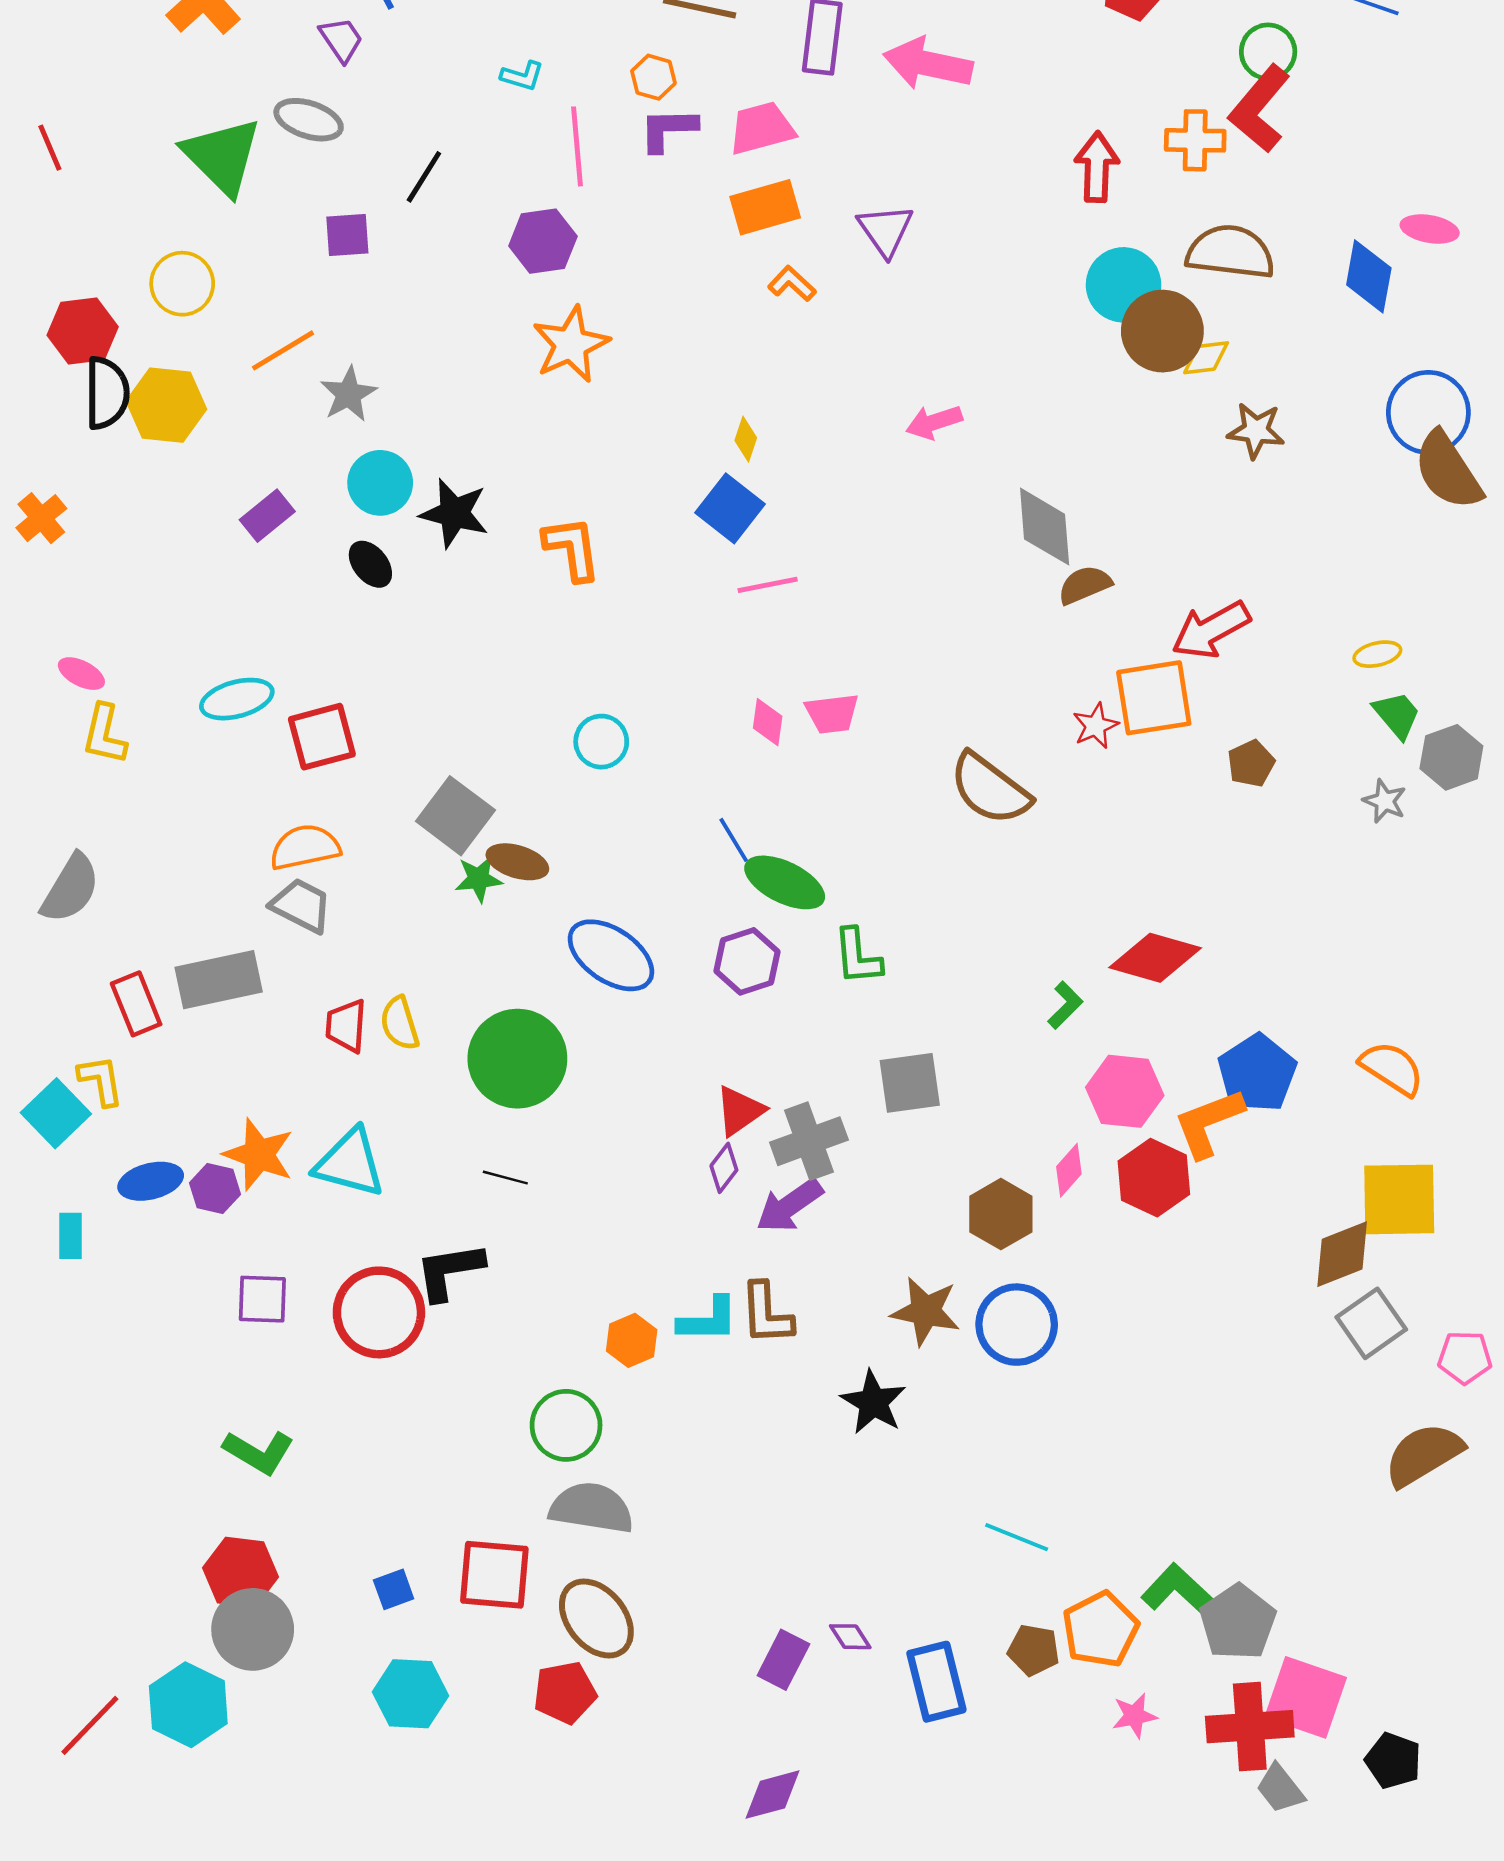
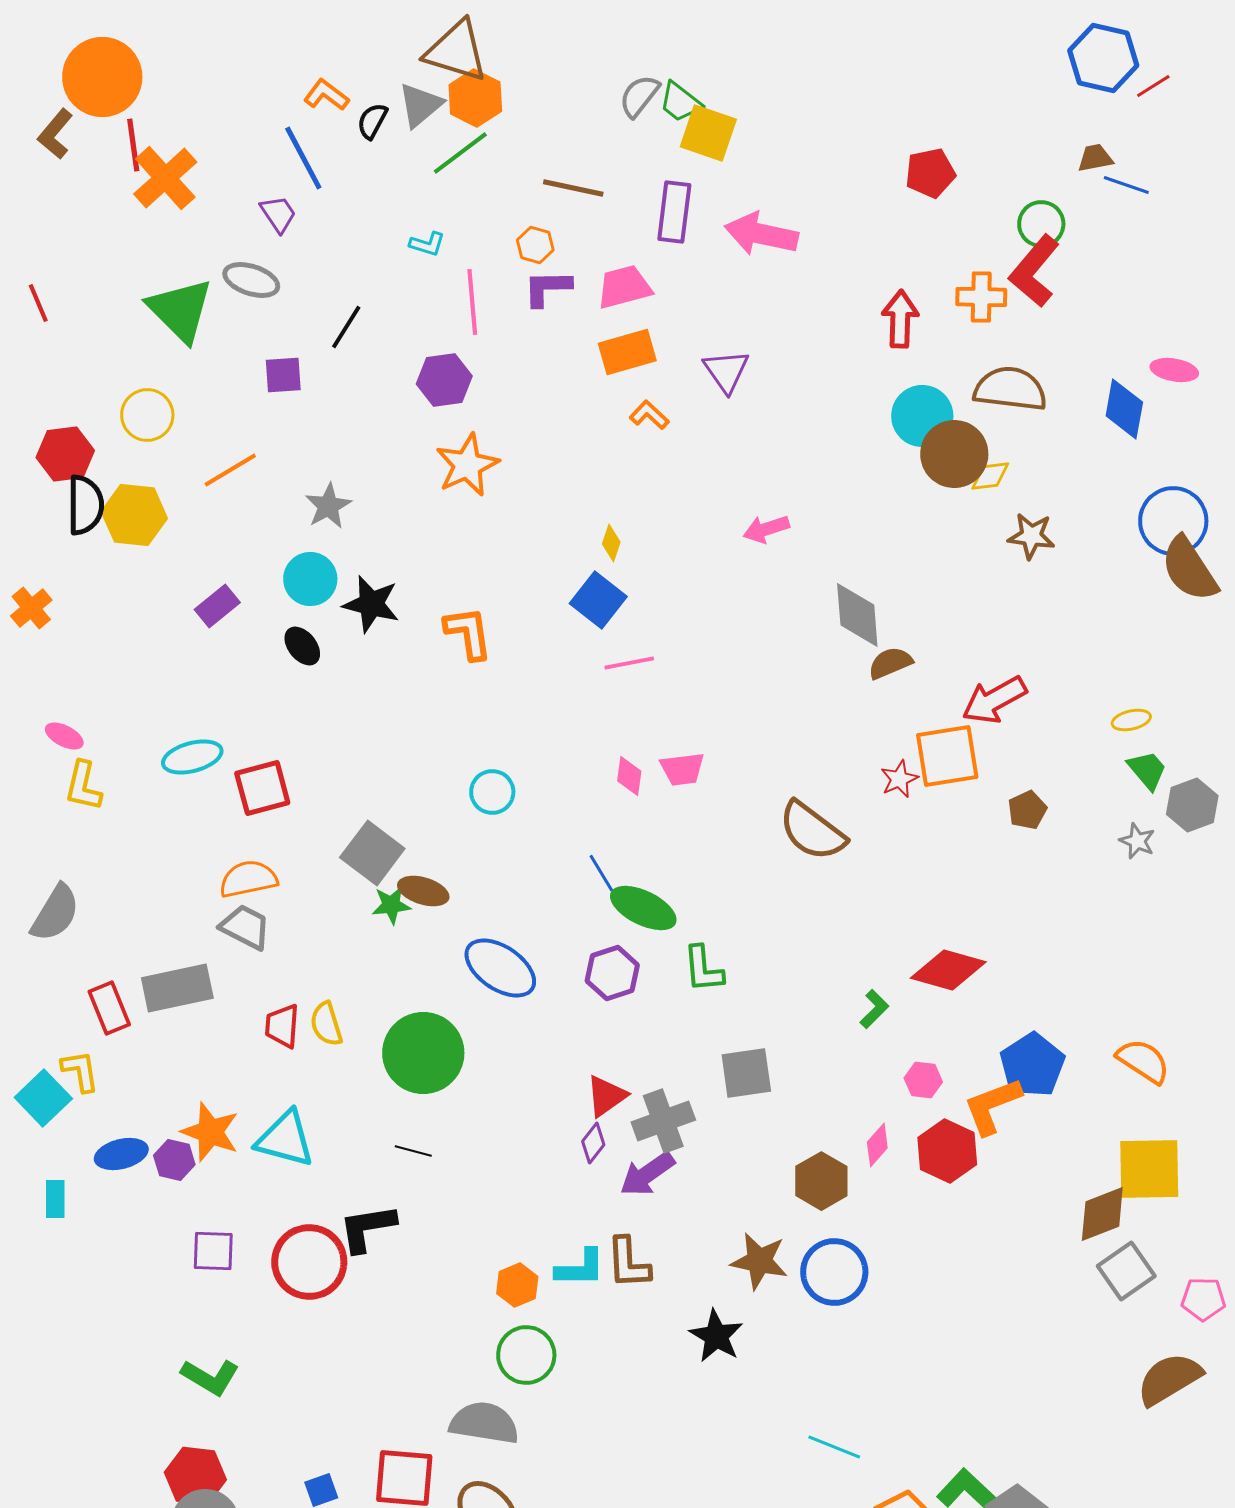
gray star: (349, 394) -> (328, 506), moved
pink hexagon: (1125, 1091) -> (923, 1080), size x0.6
green circle: (566, 1425) -> (526, 1355), moved

